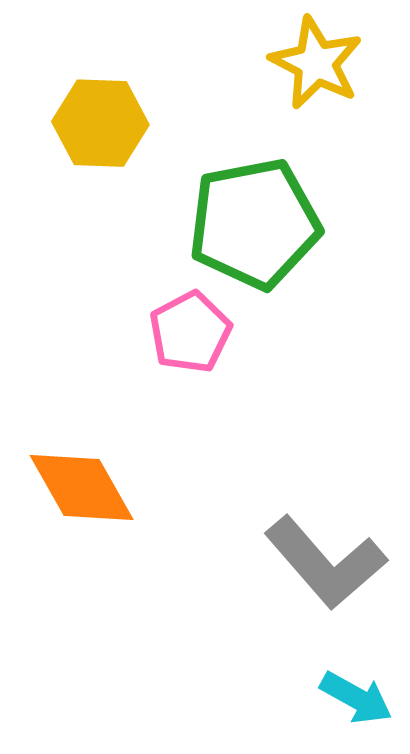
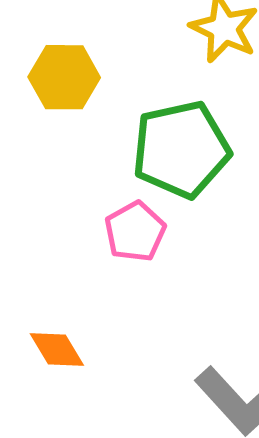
orange diamond: (82, 488) -> (57, 349), size x0.7

